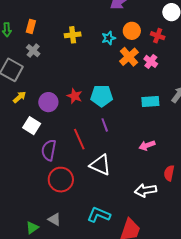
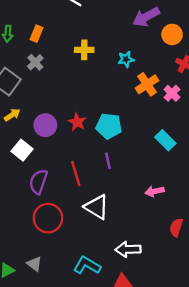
orange circle: (132, 31) -> (172, 34), moved
cyan rectangle: (150, 101) -> (165, 140), turned 42
white arrow: (146, 190) -> (128, 249), moved

